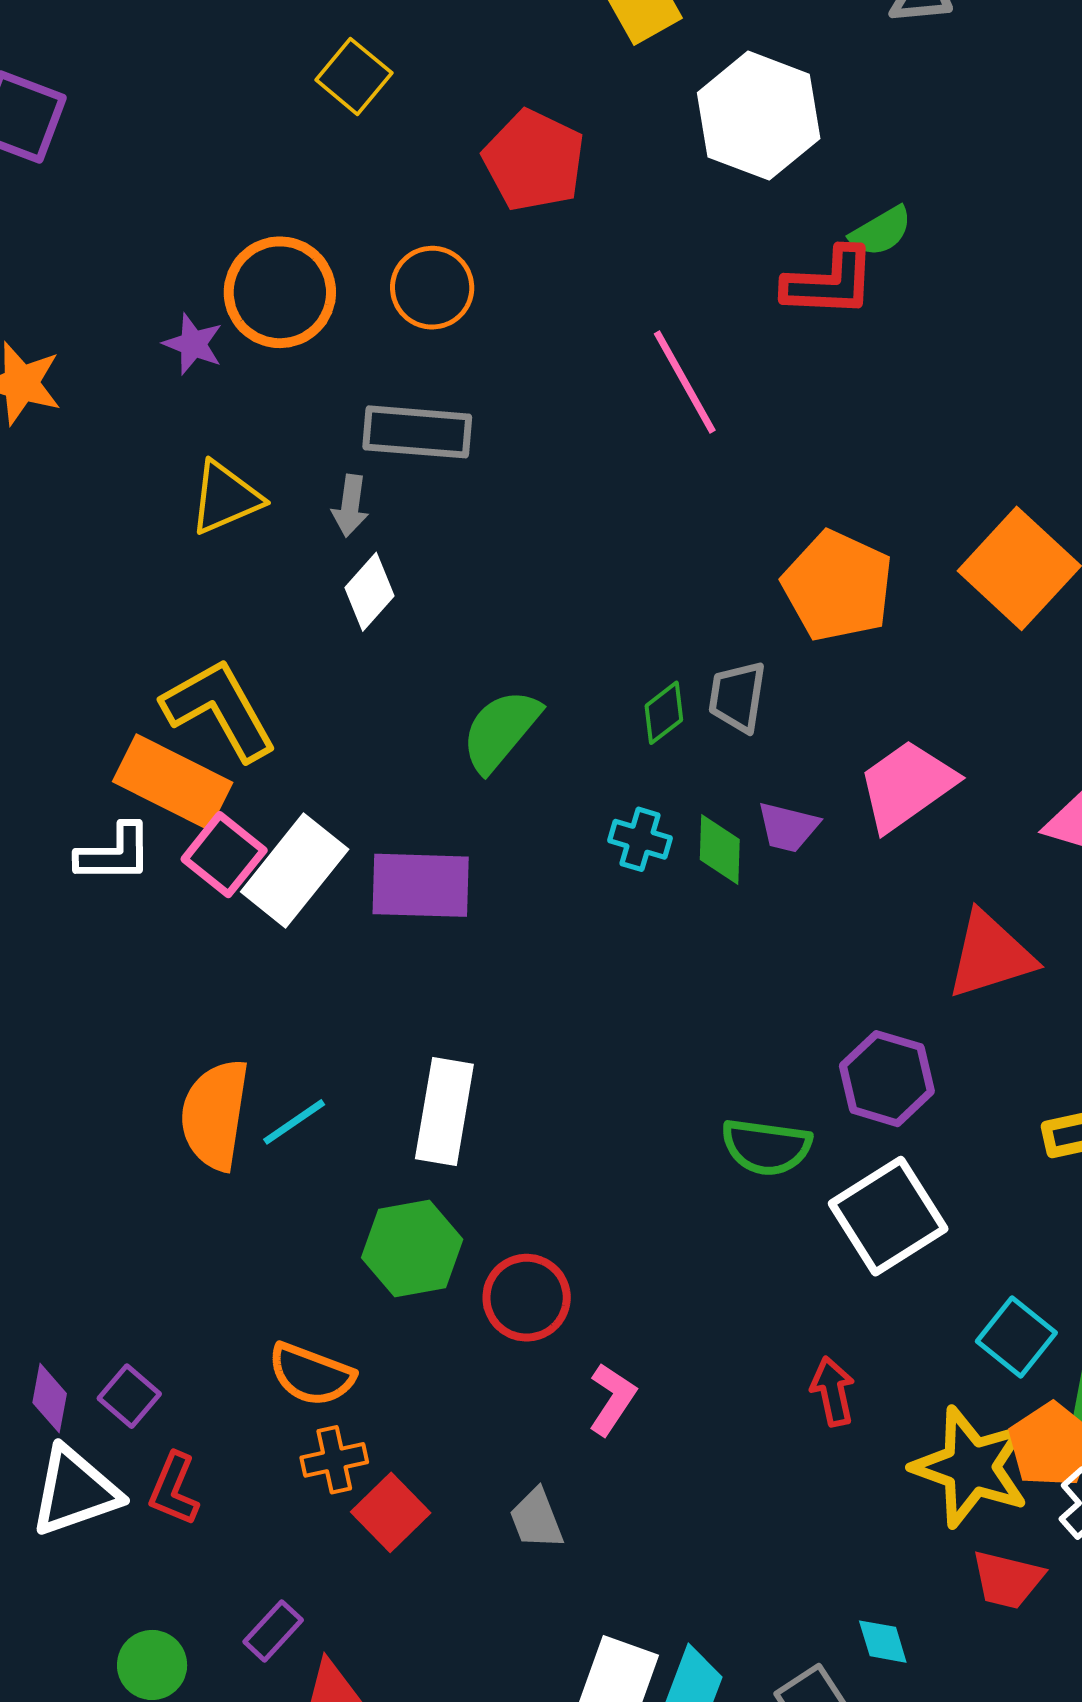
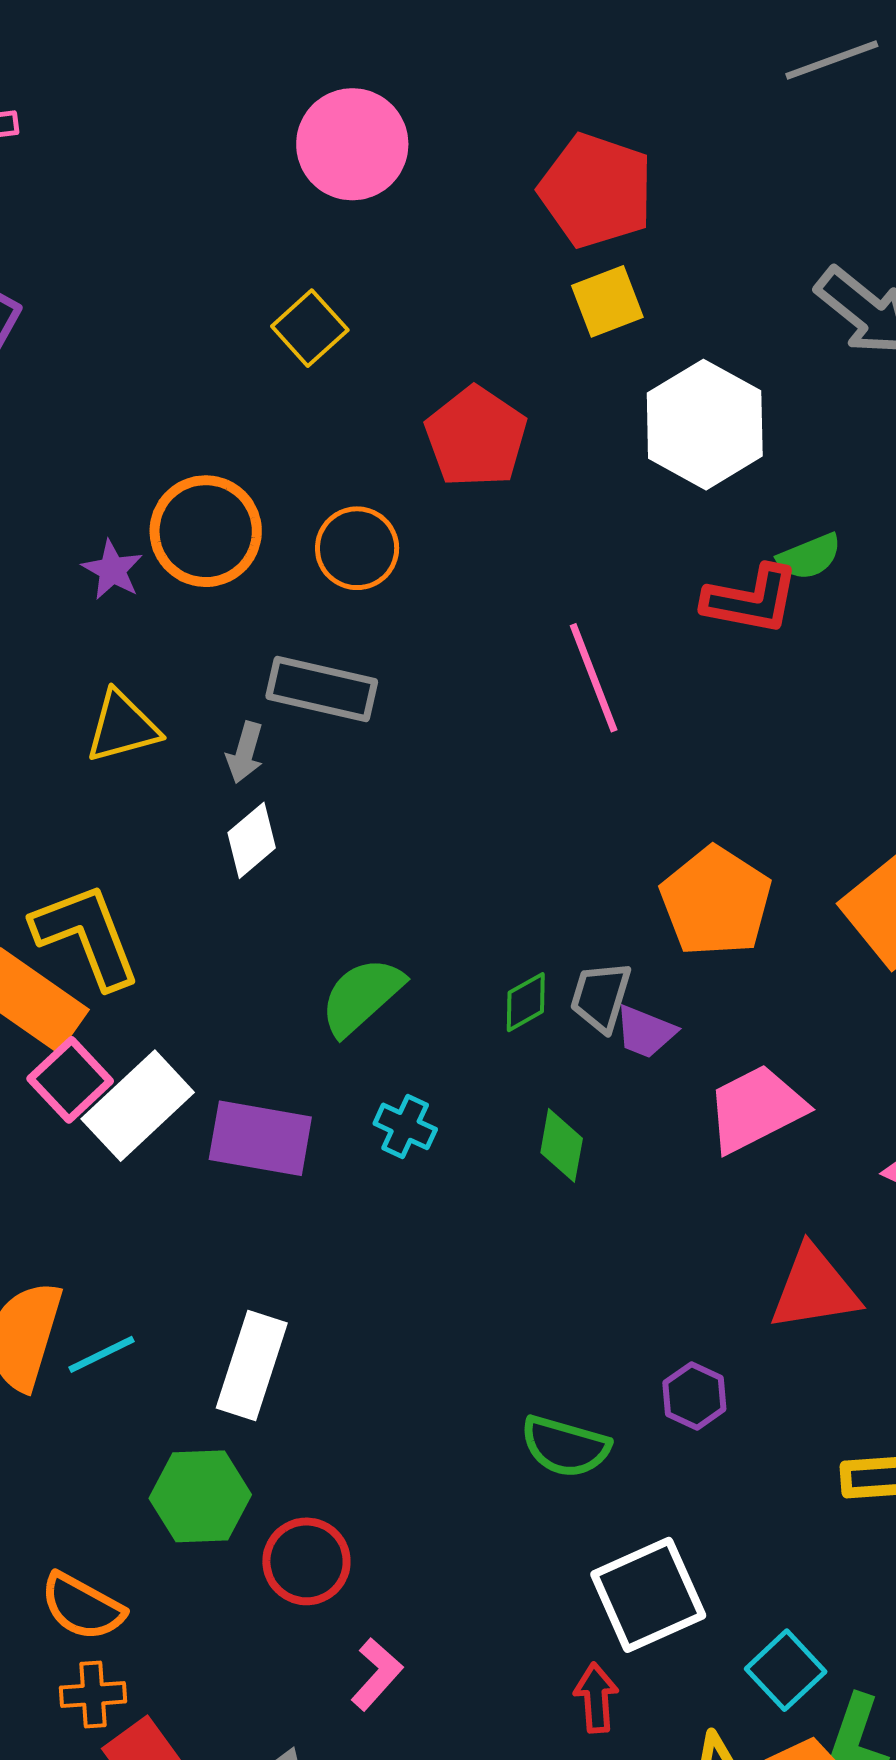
purple trapezoid: (788, 827) -> (645, 1032), moved
cyan cross: (640, 839) -> (405, 1126), moved
purple hexagon: (887, 1079) -> (694, 1396), size x0.7
white square: (888, 1216) -> (648, 1595), moved

